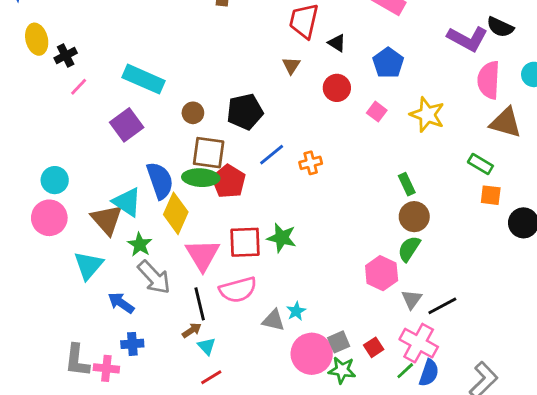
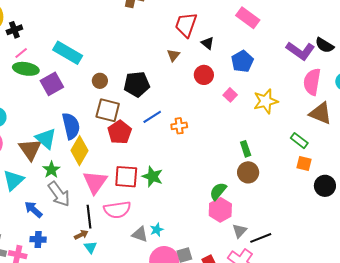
yellow star: (427, 115) -> (266, 101), turned 30
green ellipse: (201, 178) -> (26, 69), moved
green semicircle: (409, 249) -> (218, 191), moved

